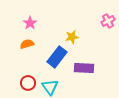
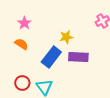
orange semicircle: (27, 44) -> (21, 44), turned 48
purple rectangle: (84, 68) -> (78, 57), moved

